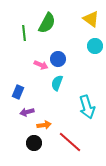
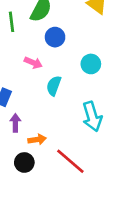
cyan circle: (95, 46) -> (91, 64), moved
blue circle: (58, 59) -> (55, 37), moved
purple arrow: (27, 112) -> (15, 123), turned 104

